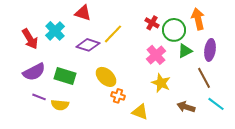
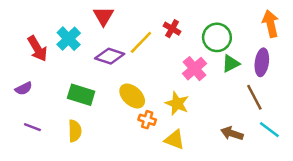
red triangle: (83, 13) -> (103, 16), turned 42
orange arrow: (198, 19) -> (271, 24), moved
red cross: (152, 23) -> (172, 29), moved
purple semicircle: (34, 72) -> (24, 89), moved, size x0.6
yellow star: (161, 83) -> (177, 103), moved
purple line: (39, 97) -> (32, 127), moved
yellow semicircle: (60, 105) -> (75, 131), turned -96

